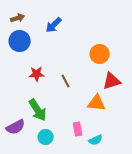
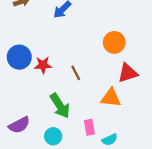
blue circle: (20, 41) -> (19, 57), moved
green arrow: (38, 110) -> (60, 106), moved

